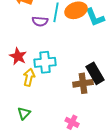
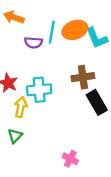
brown cross: (83, 83) -> (83, 77), moved
green triangle: (24, 113) -> (15, 136), moved

